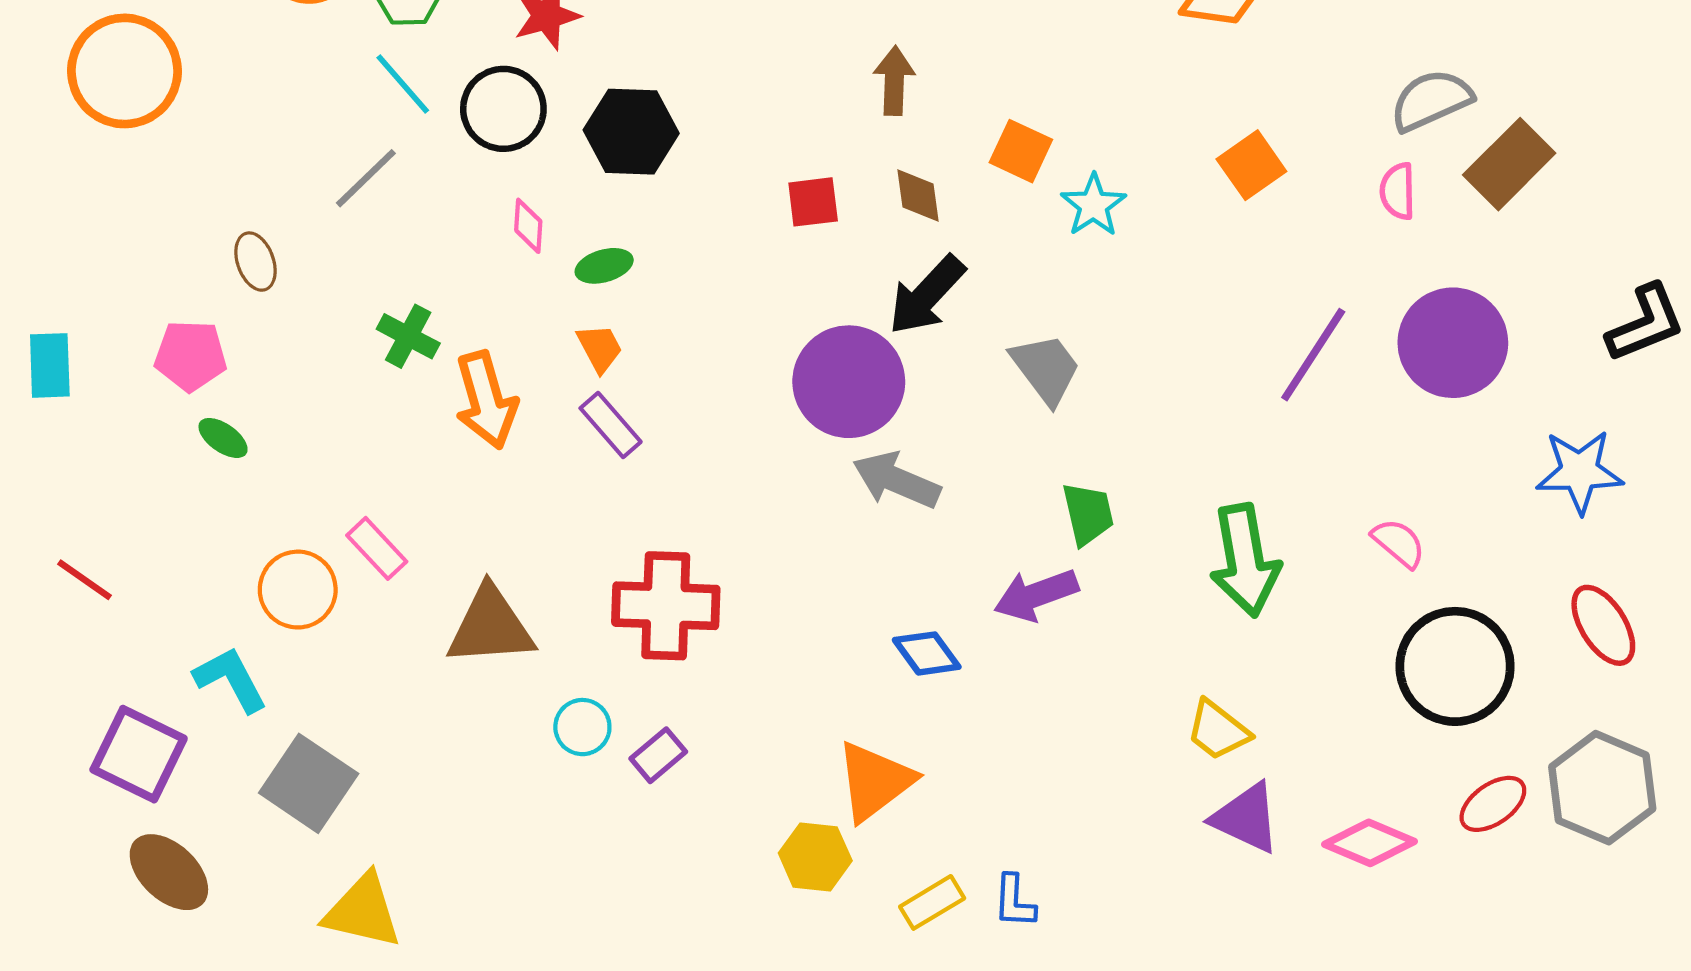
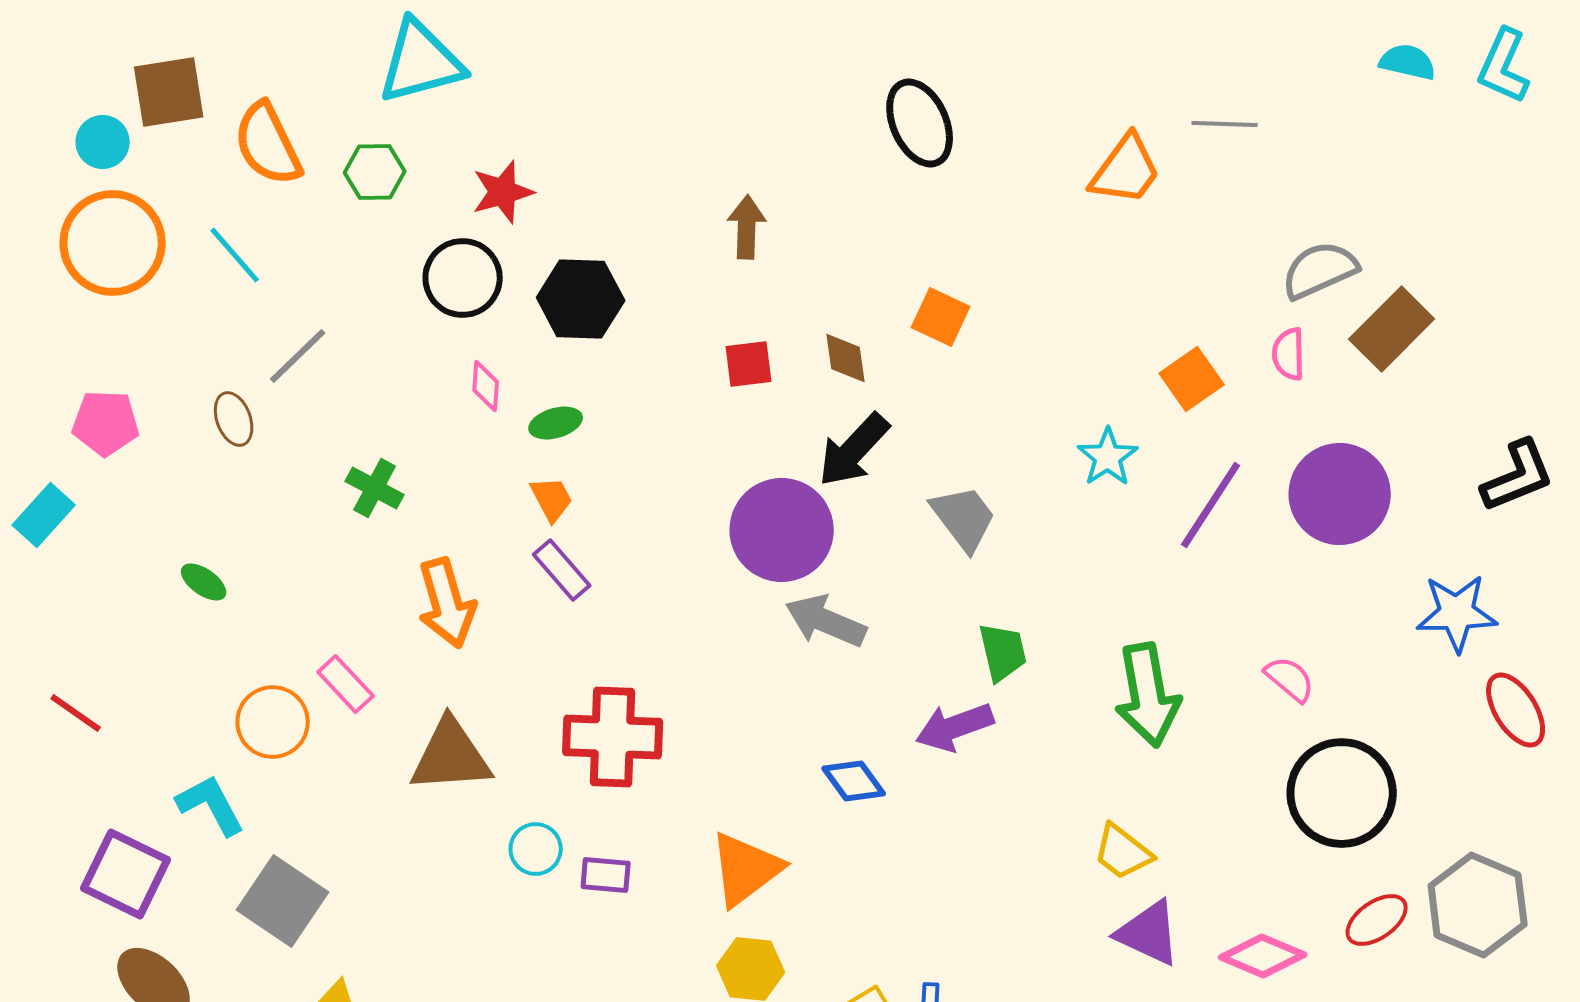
brown arrow: (894, 81) -> (747, 227), moved
cyan line: (403, 84) -> (235, 255), moved
orange square: (1251, 165) -> (1192, 379), moved
gray line: (366, 178) -> (298, 356), moved
cyan star: (1093, 205) -> (1108, 457), moved
pink pentagon: (191, 356) -> (106, 423), moved
cyan rectangle: (50, 365) -> (44, 515), turned 44
orange arrow: (486, 400) -> (447, 603), moved
red ellipse: (1603, 625) -> (1516, 710), moved
purple rectangle: (658, 755) -> (606, 875), turned 45
orange triangle: (875, 781) -> (746, 869), moved

